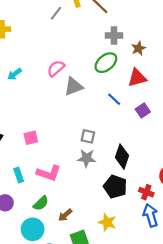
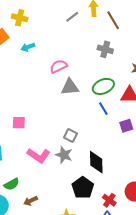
gray cross: (114, 36) -> (105, 49), moved
green ellipse: (106, 63) -> (103, 86), moved
cyan arrow: (15, 74) -> (28, 47), moved
black diamond: (122, 157) -> (96, 162), turned -35
pink L-shape: (49, 173) -> (39, 155), moved

